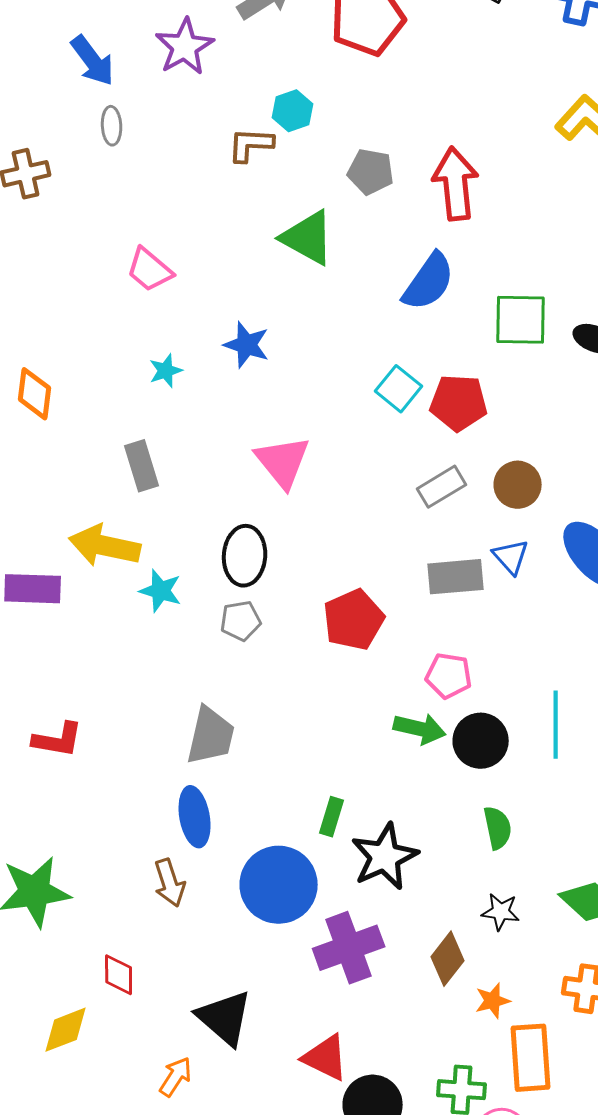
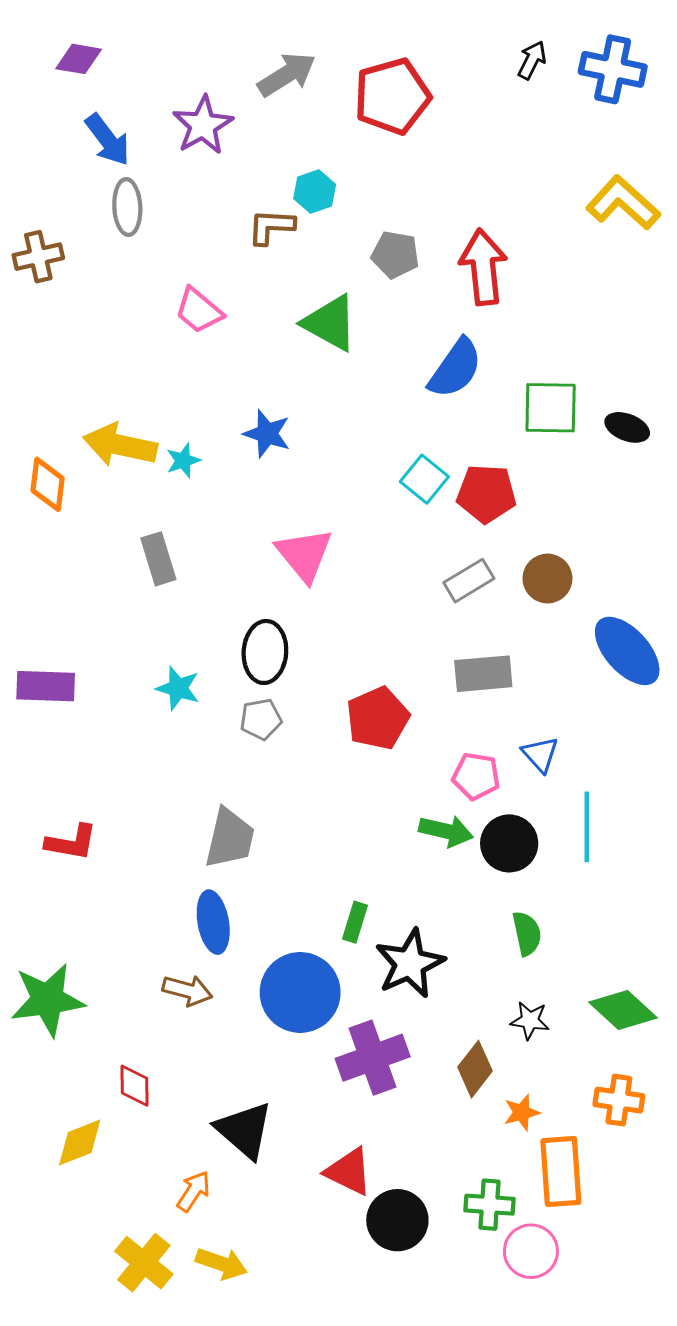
gray ellipse: (112, 126) -> (127, 207), size x1.4
pink trapezoid: (150, 270) -> (199, 310), moved
yellow arrow: (105, 546) -> (120, 445), moved
blue triangle: (511, 557) -> (540, 754), moved
brown arrow: (170, 883) -> (187, 990), turned -57

